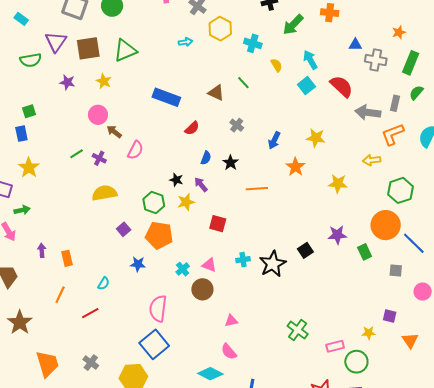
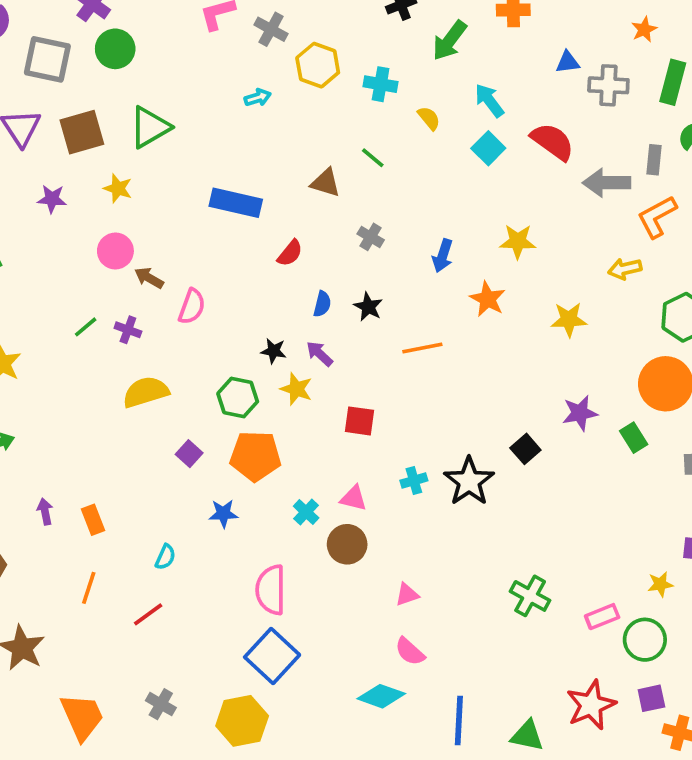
yellow star: (186, 202) -> (296, 389), turned -30

